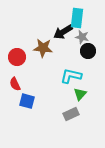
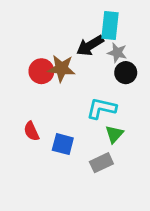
red circle: (17, 57) -> (41, 71), moved
red semicircle: (15, 84) -> (31, 131), moved
blue square: (27, 101) -> (63, 144), moved

